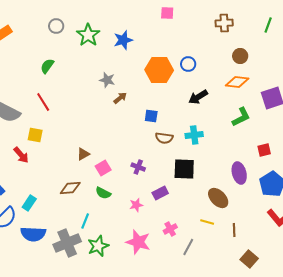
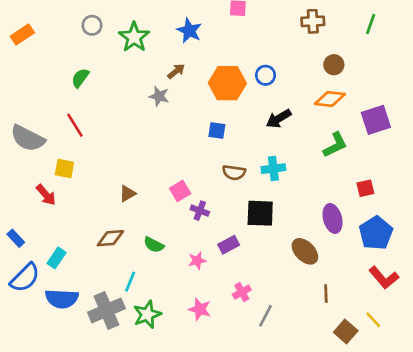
blue star: (123, 40) -> (189, 31), moved, turned -30
brown arrow: (120, 98) -> (176, 71), moved
blue square: (151, 116) -> (217, 130), moved
pink square: (103, 168) -> (180, 191), moved
yellow line: (207, 222) -> (373, 320), moved, turned 32
pink star: (138, 242) -> (200, 309), size x0.7

